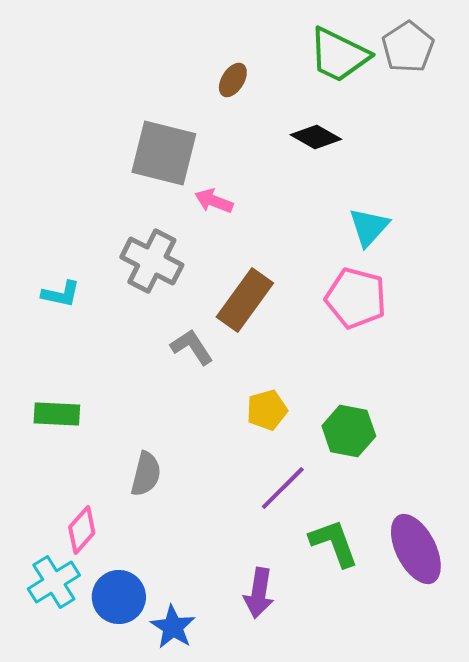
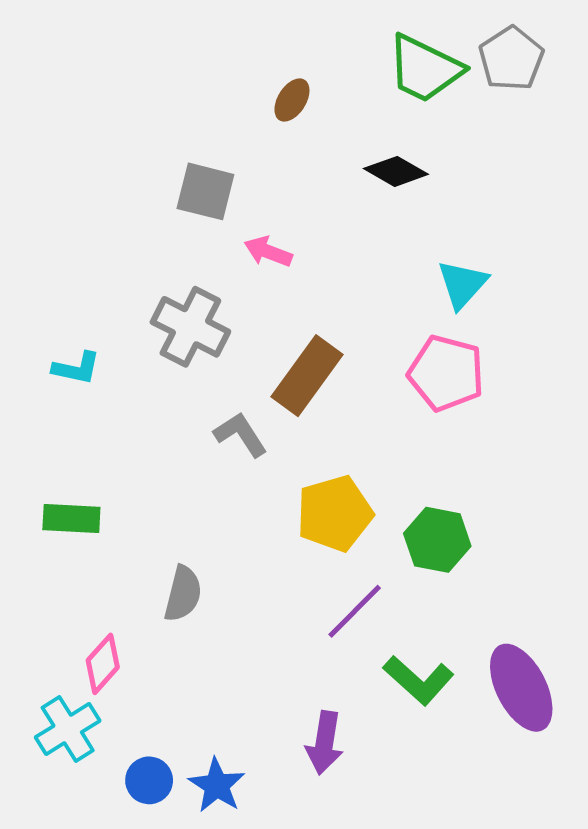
gray square: (164, 153) -> (205, 191), size x0.7
yellow pentagon: (267, 410) -> (335, 513), size x1.5
green L-shape: (334, 543) -> (418, 680), turned 152
blue circle: (119, 597) -> (149, 780), moved, size x0.7

